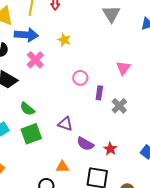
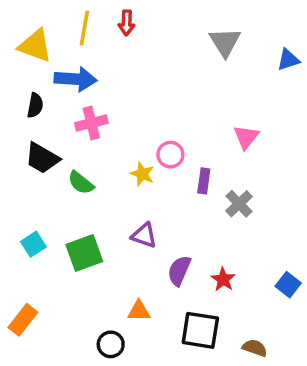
yellow star: (64, 40) -> (142, 174), moved
pink cross: (35, 60) -> (91, 123), turned 30
green semicircle: (27, 109) -> (81, 183), moved
purple semicircle: (85, 144) -> (179, 271), turned 84

